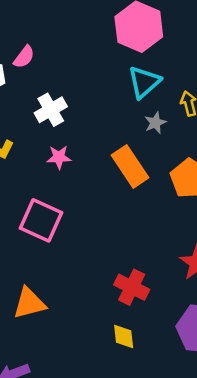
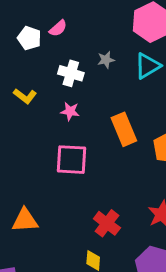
white cross: (51, 110) -> (71, 73), turned 35
gray star: (155, 123) -> (106, 60), moved
pink square: (41, 220) -> (72, 160), moved, turned -32

